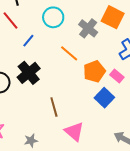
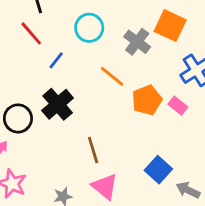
blue square: (104, 98) -> (158, 170), moved
pink triangle: (74, 131) -> (105, 187), moved

